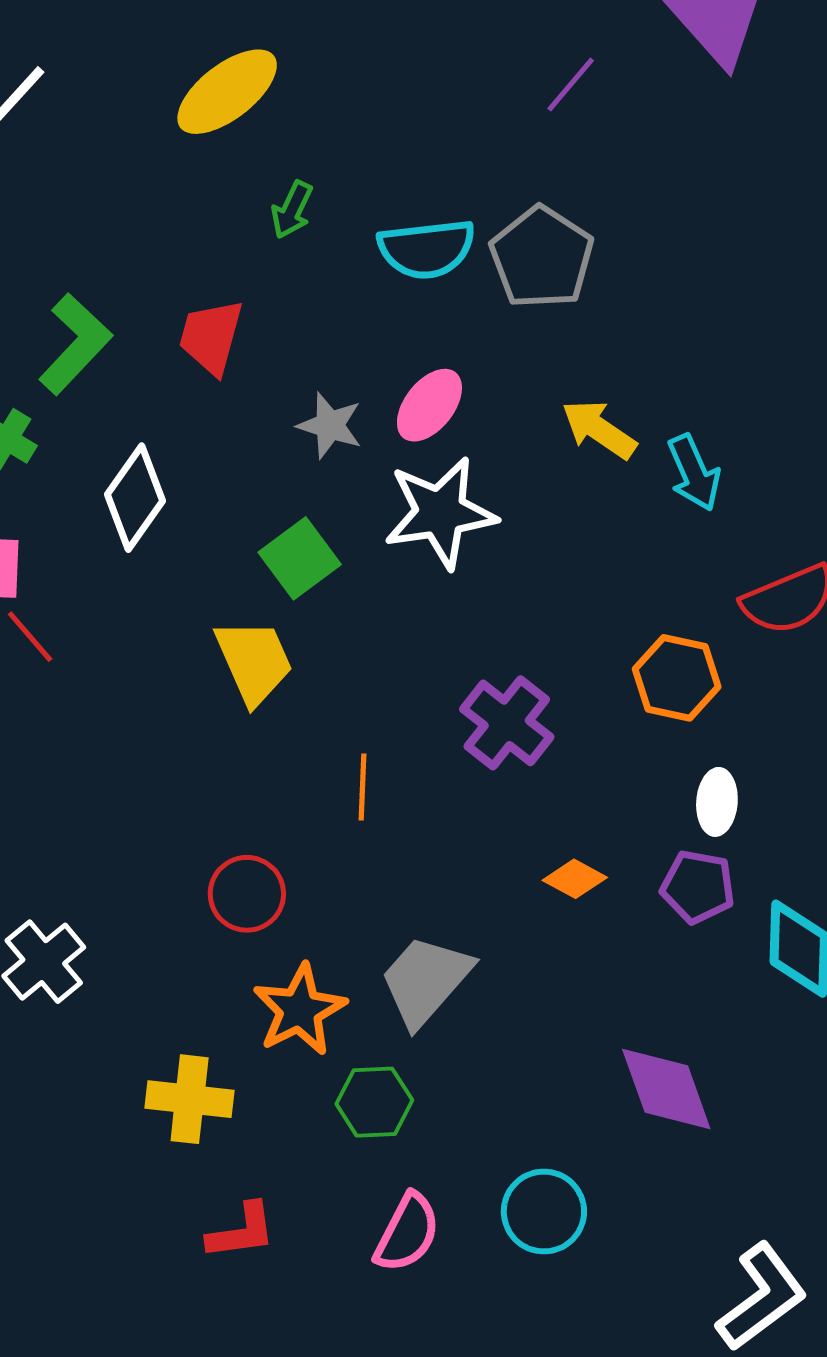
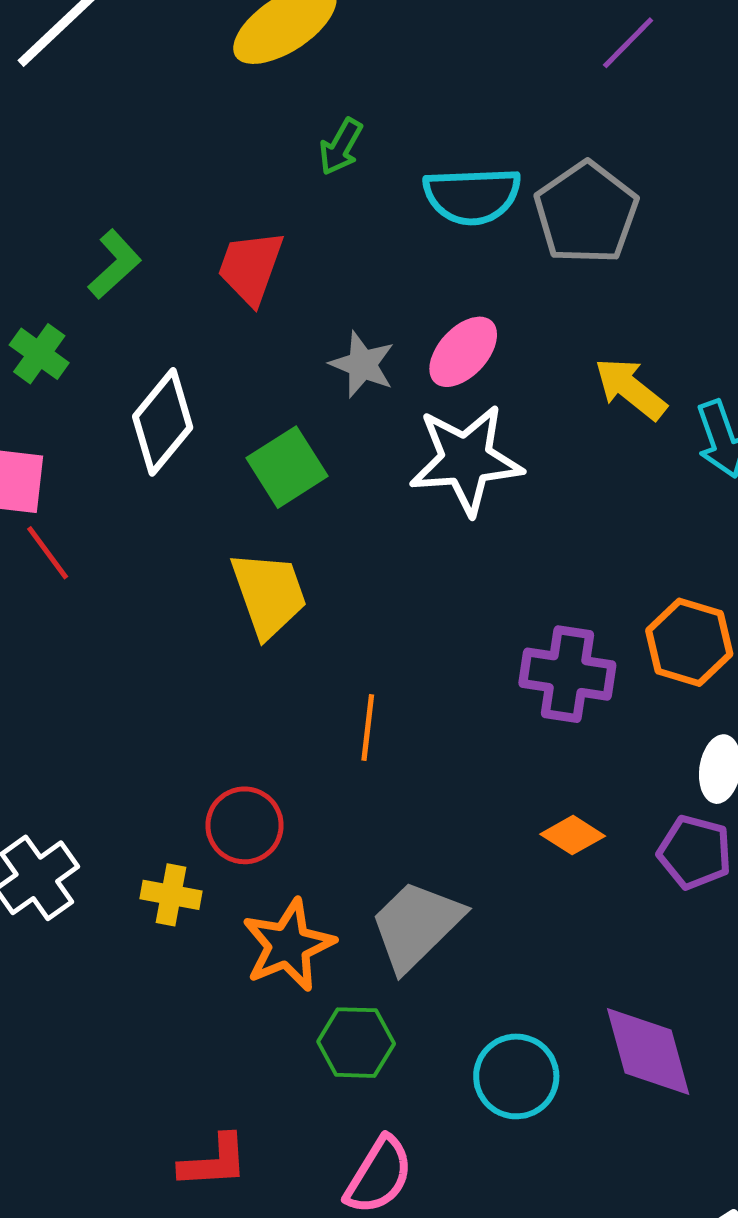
green L-shape: (75, 344) -> (115, 264), size x0.7
green square: (300, 558) -> (287, 467), moved
purple cross: (507, 723) -> (567, 674), moved, turned -34
yellow cross: (190, 1099) -> (171, 895), moved, size x0.7
cyan circle: (544, 1212) -> (516, 1076), moved

